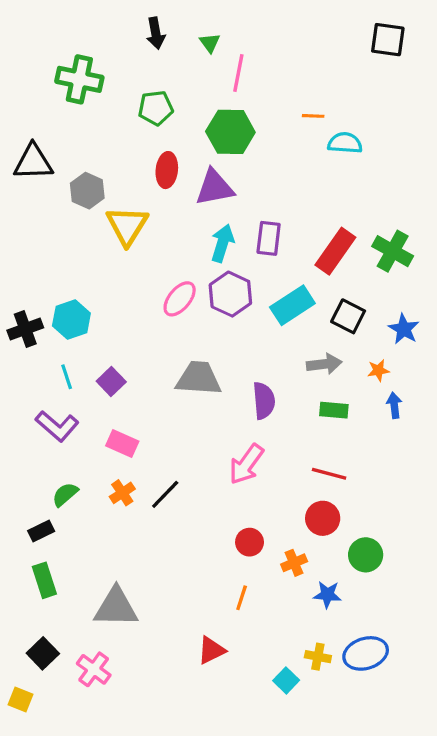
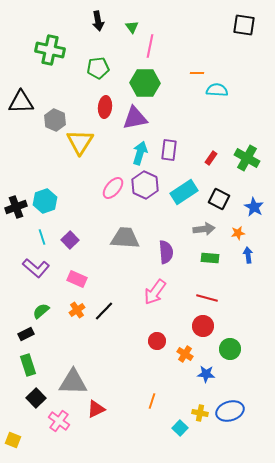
red rectangle: (335, 251) -> (211, 158), size x0.5
orange cross: (294, 563) -> (185, 354), turned -35
orange line: (242, 598) -> (152, 401), moved
red triangle: (211, 650) -> (96, 409), moved
black square: (43, 653) -> (36, 398), moved

